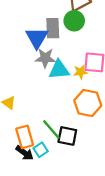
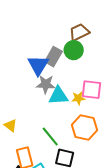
gray rectangle: (53, 28) -> (53, 57), turned 30
green line: (51, 130) -> (50, 136), moved

